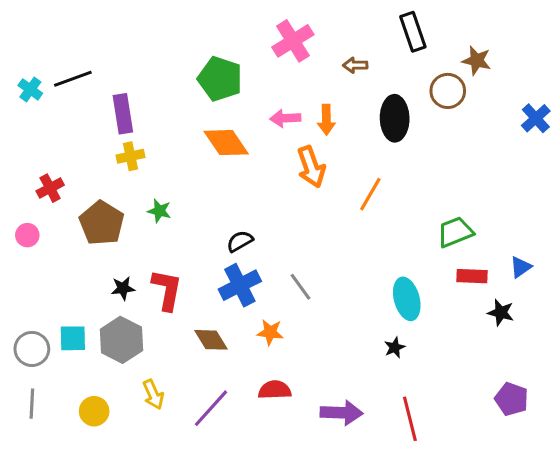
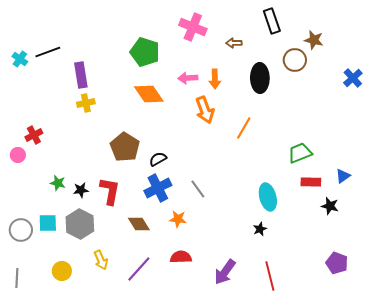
pink cross: (293, 41) -> (193, 27), turned -36
red cross: (50, 188) -> (34, 135), moved
green star: (159, 211) -> (58, 183), moved
brown pentagon: (102, 223) -> (125, 147), moved
gray line: (32, 404) -> (17, 278), moved
purple arrow: (342, 413) -> (225, 272), turned 124

